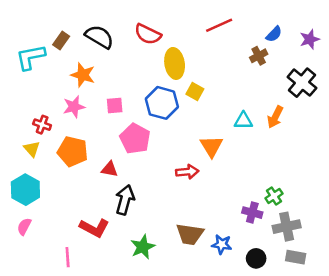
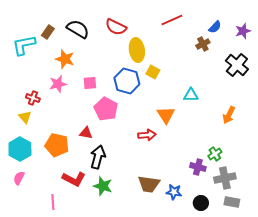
orange arrow: (275, 117) -> (229, 115), moved
orange pentagon: (73, 151) -> (57, 145), moved
green star: (143, 247) -> (103, 186), moved, turned -30

